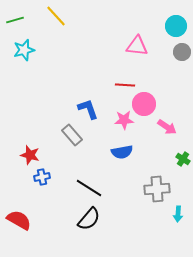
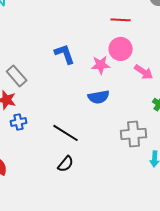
red line: (125, 85) -> (121, 20), moved
gray rectangle: (72, 135) -> (17, 76), moved
black semicircle: (89, 219) -> (66, 164), size x0.7

